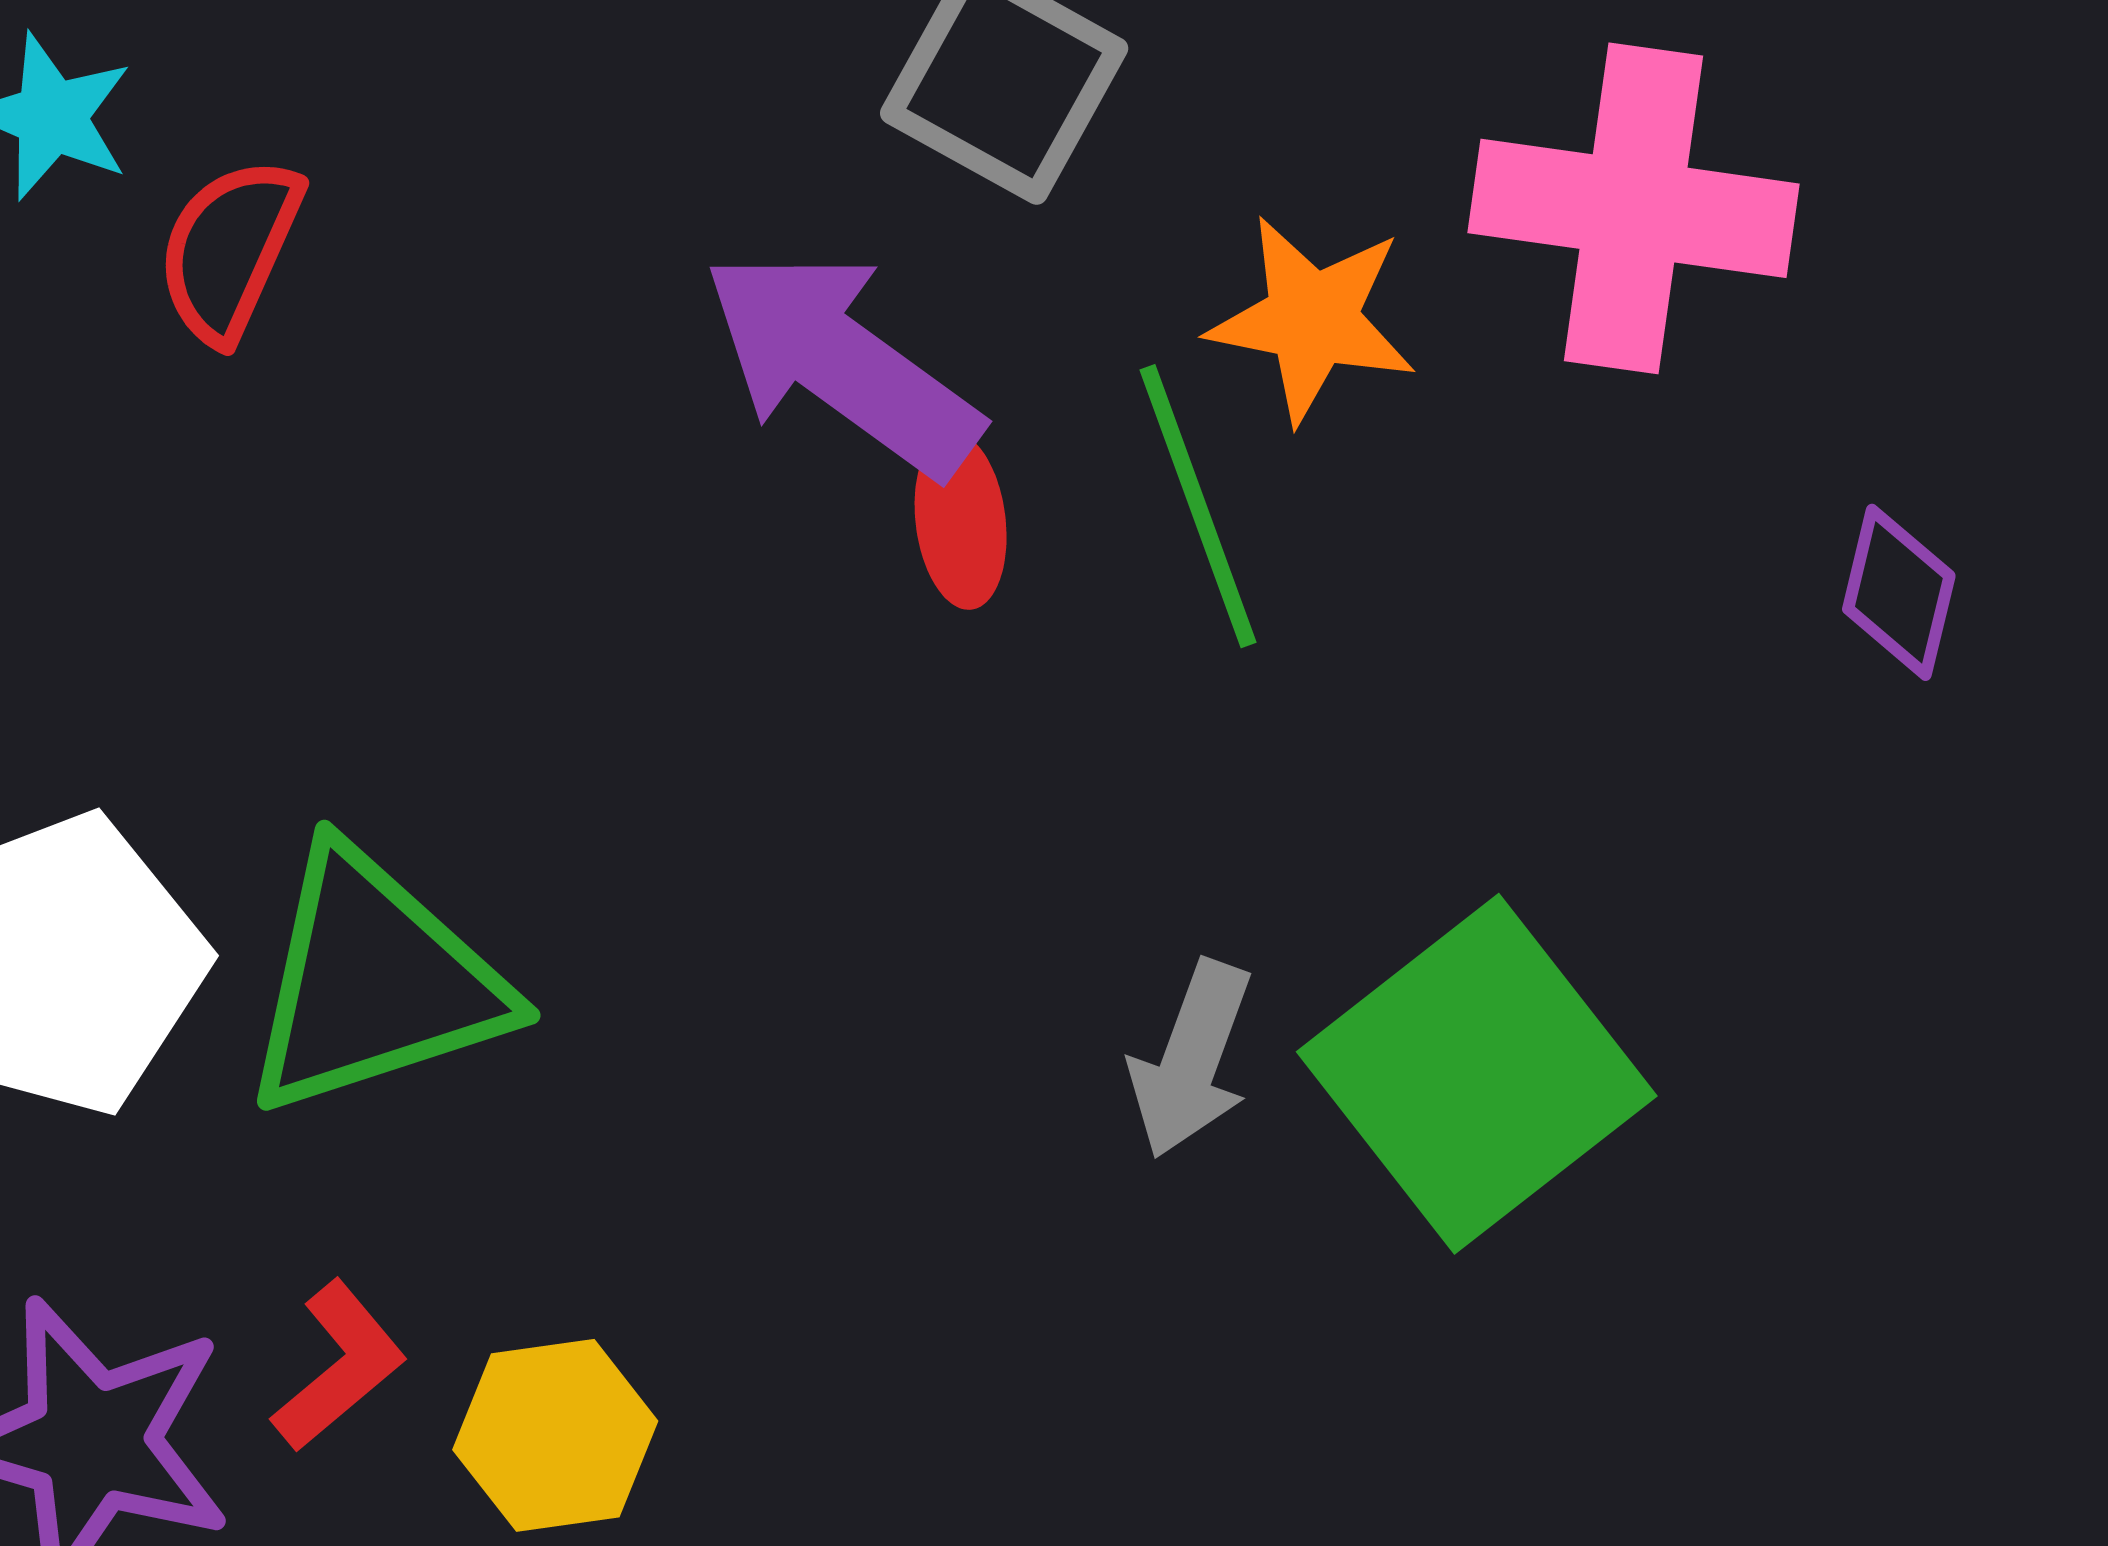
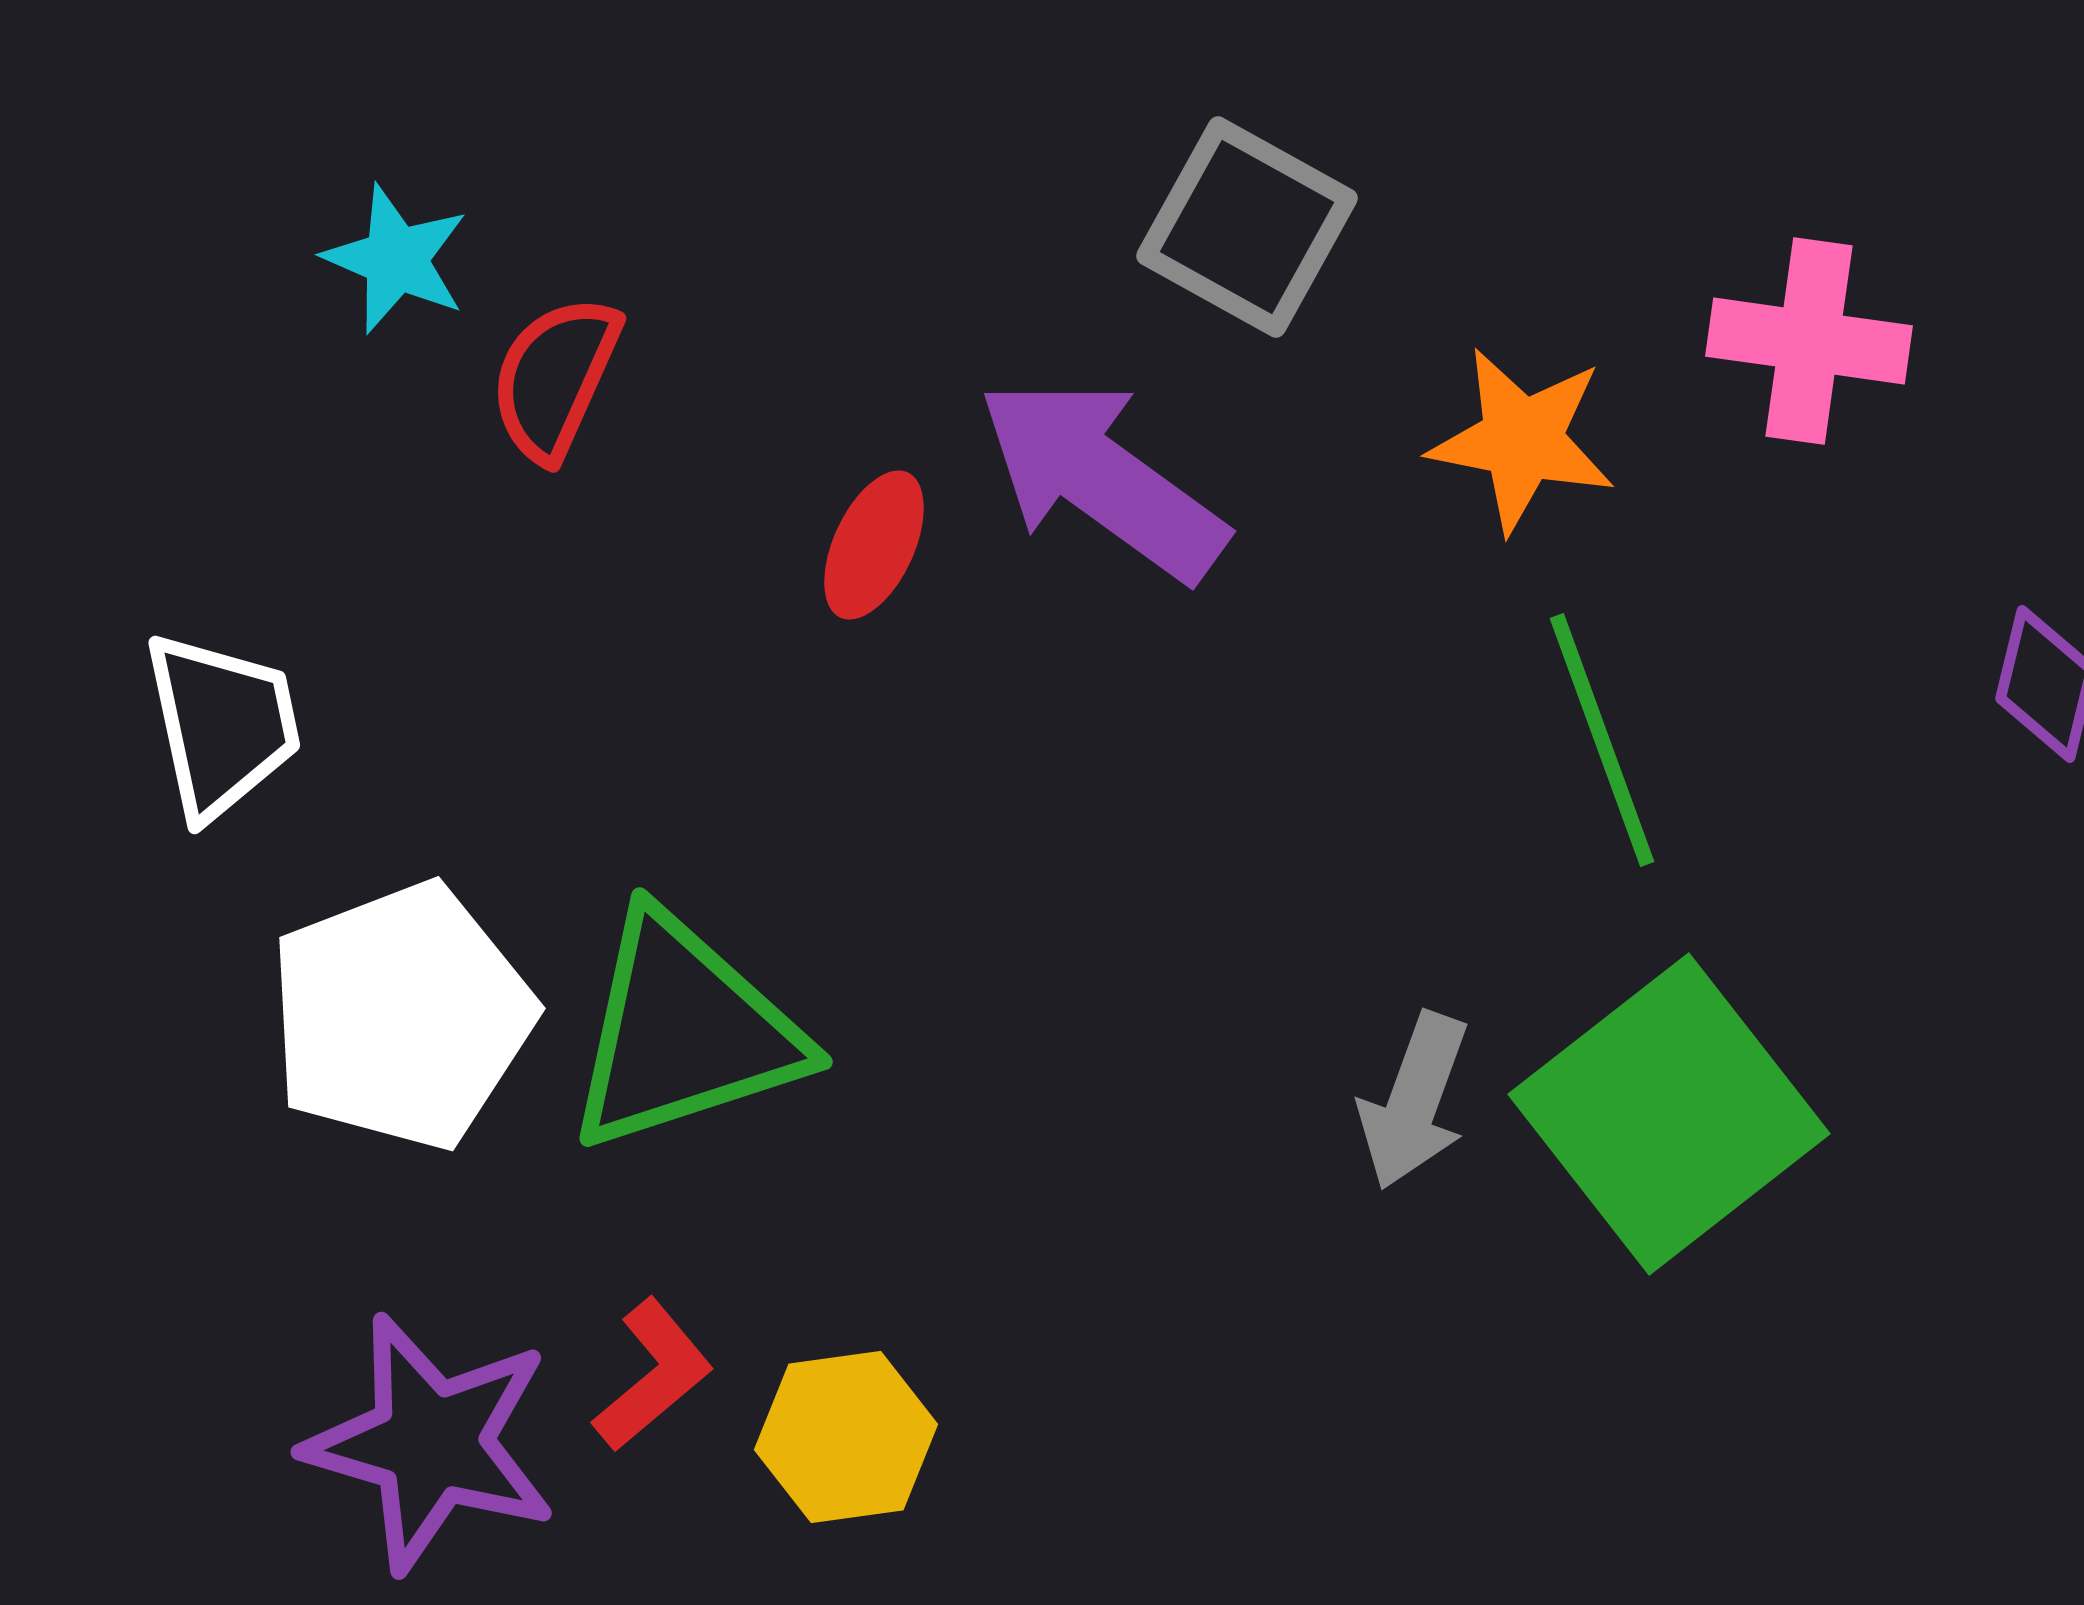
pink cross: (1633, 208) -> (1809, 341), size x0.7
green line: (1198, 506) -> (1602, 740), moved
red ellipse: (961, 521) -> (874, 545), moved, turned 32

